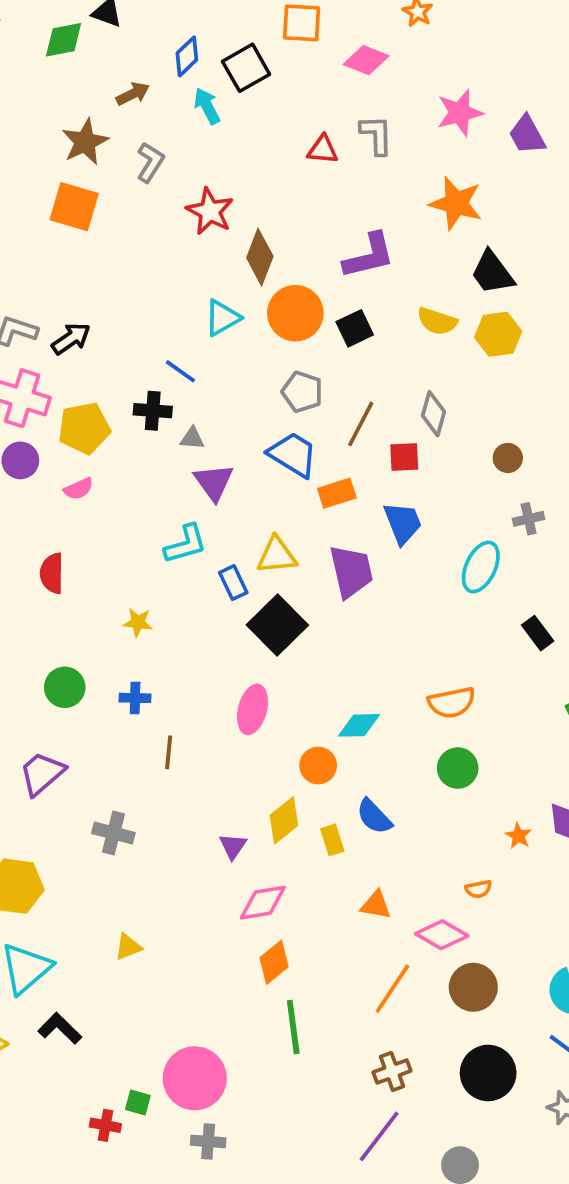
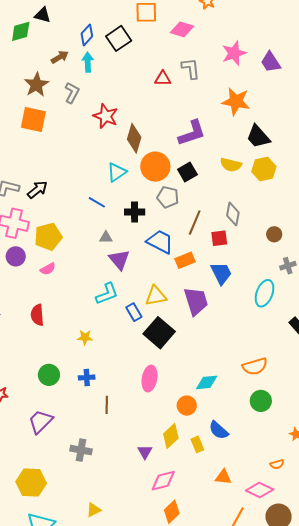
cyan arrow: (207, 106) -> (88, 62), moved, turned 30
gray pentagon: (302, 392) -> (168, 197), moved
black cross: (153, 411) -> (135, 212), moved

